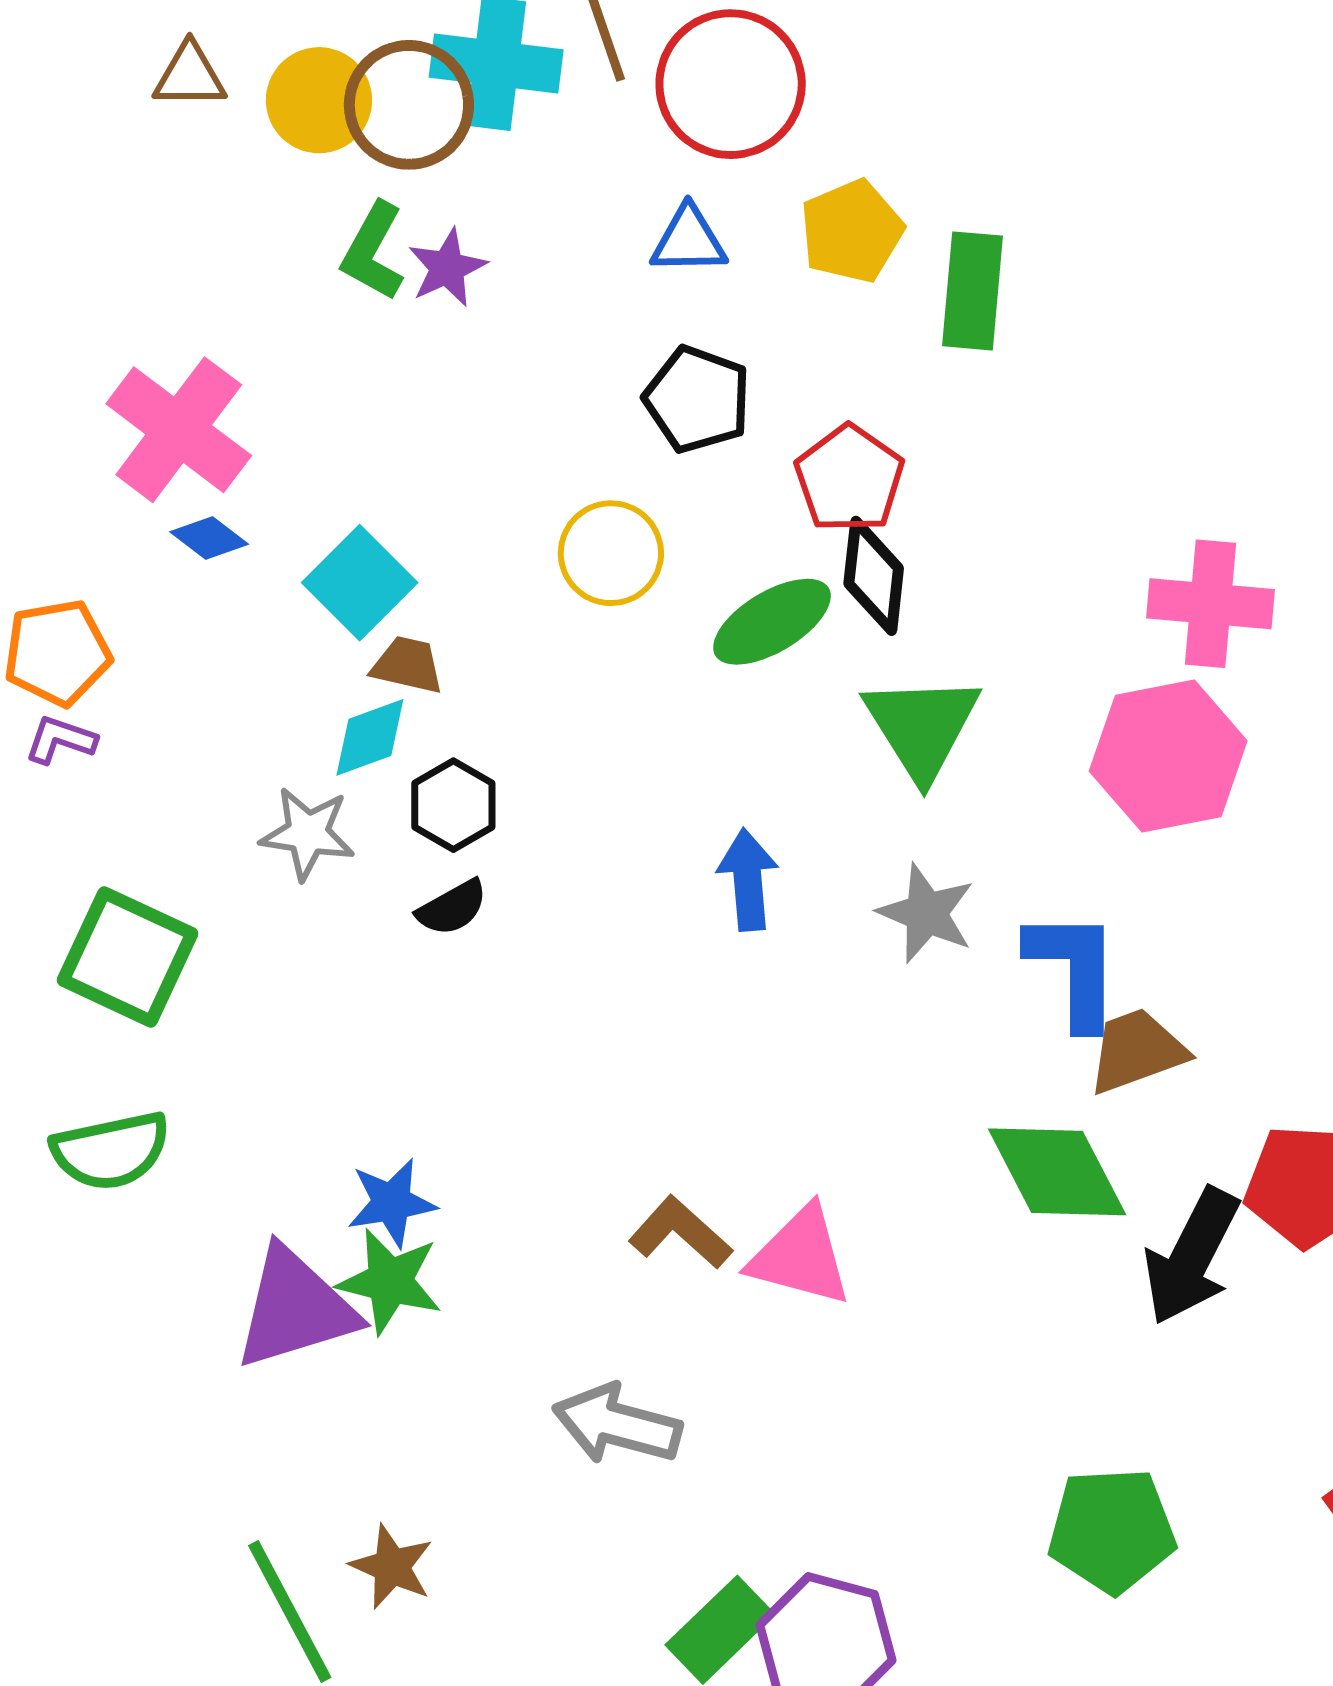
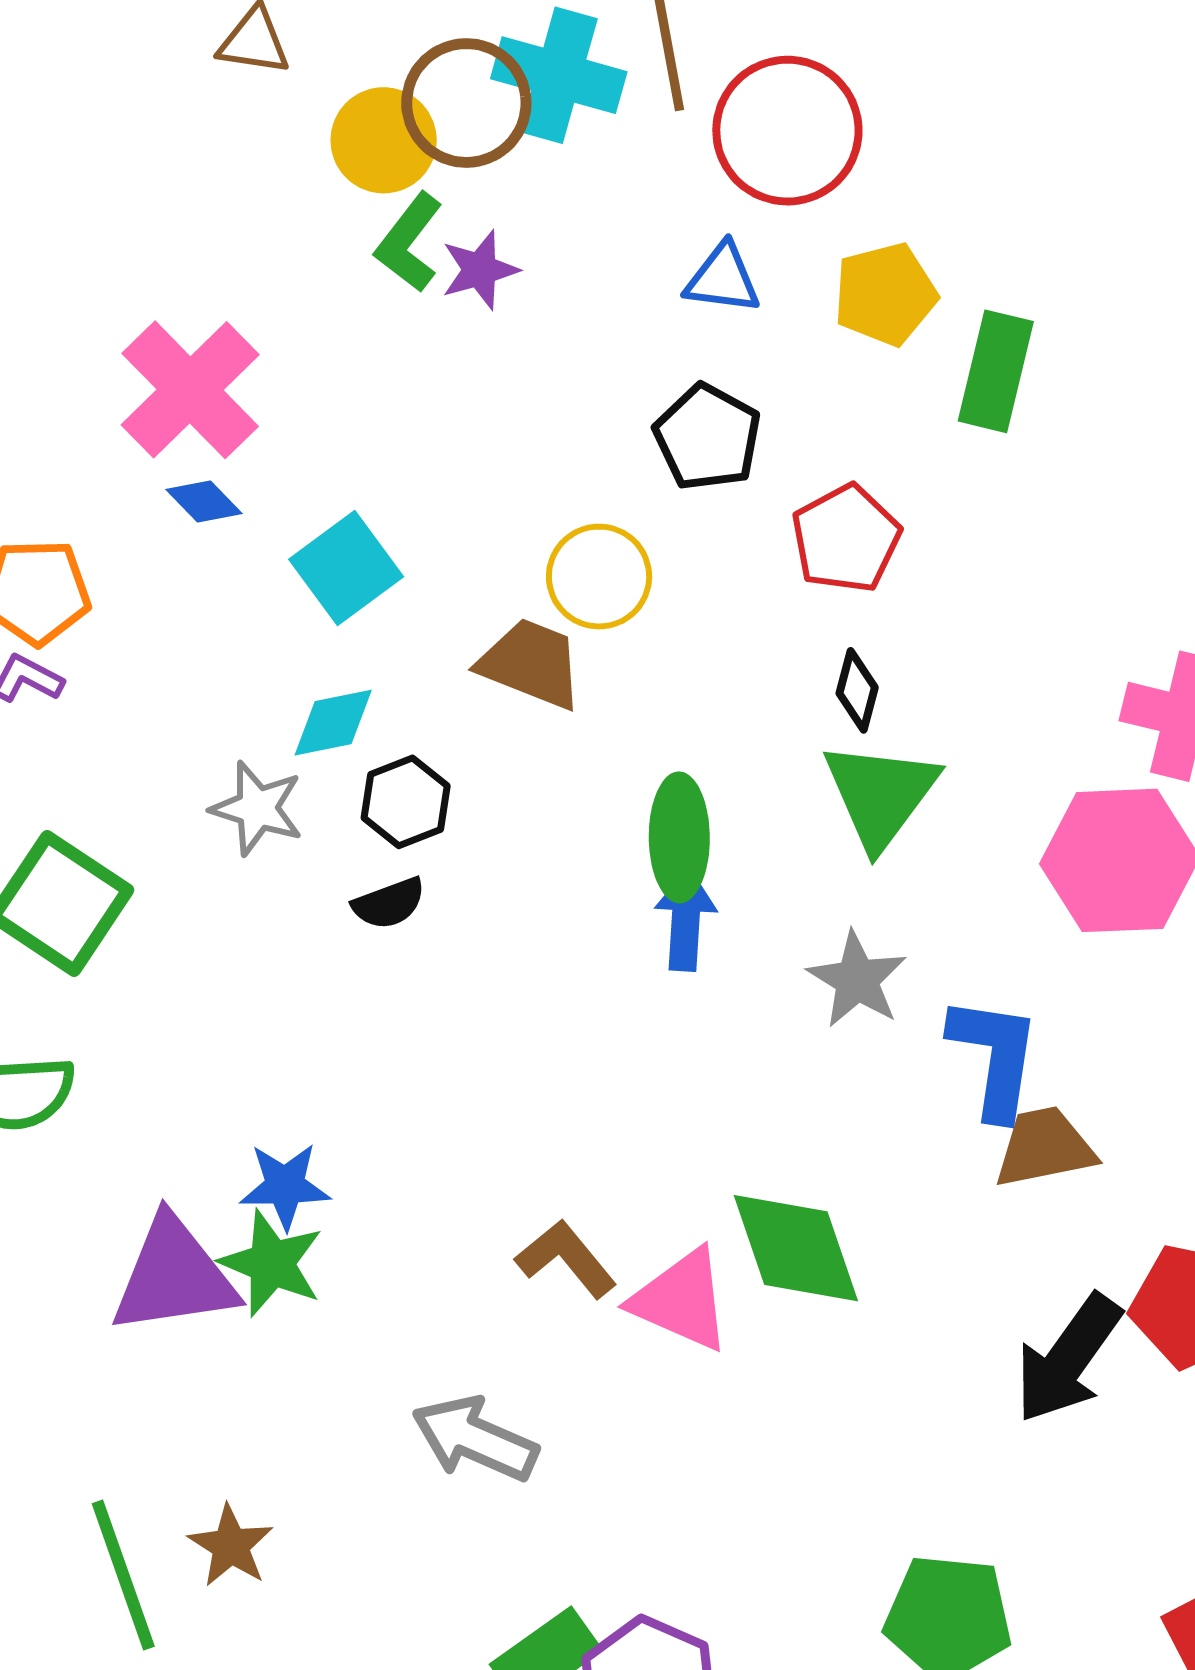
yellow circle: (319, 100) -> (384, 140), moved
black diamond: (874, 576) -> (857, 690), moved, size x0.7
green ellipse: (772, 622) -> (679, 837), moved, turned -68
brown trapezoid: (408, 665) -> (531, 664), moved, size x1.5
green diamond: (1057, 1172) -> (796, 1248), moved

